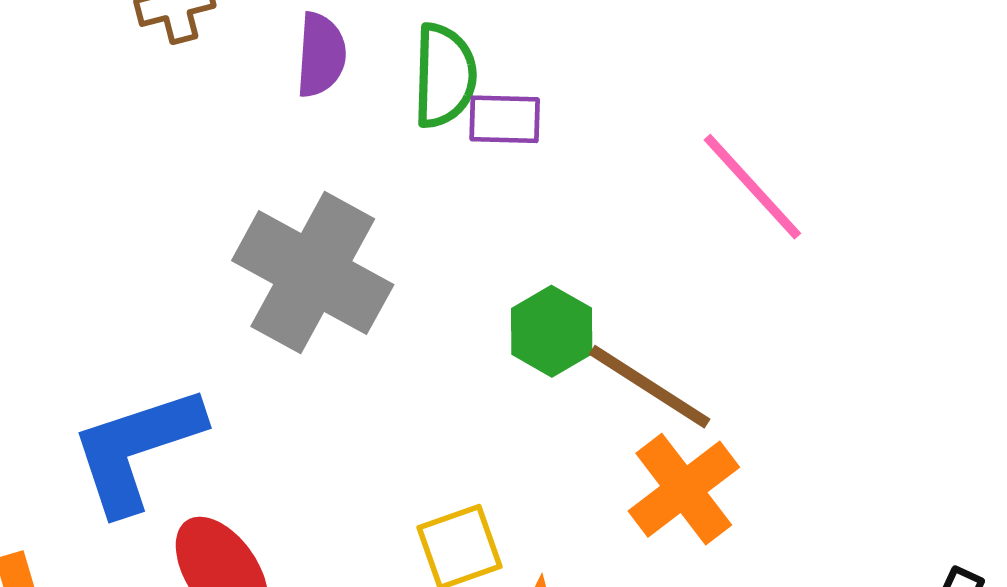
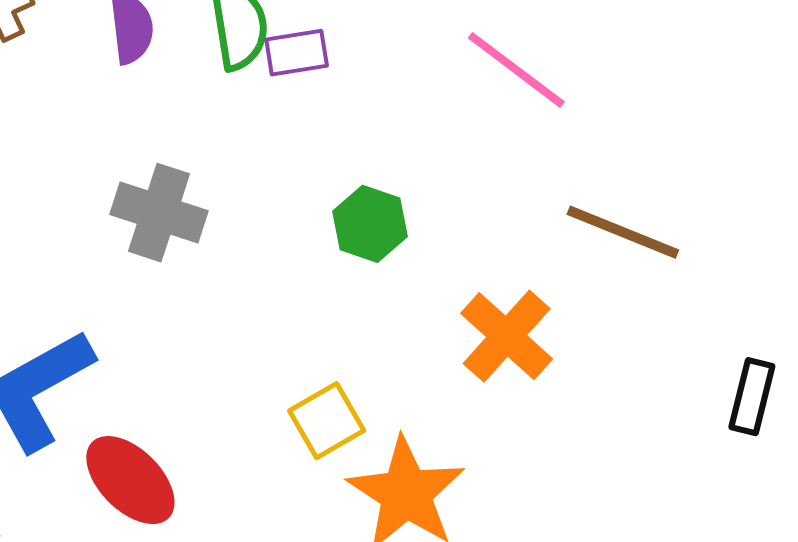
gray cross: (313, 273) -> (159, 213), size x0.7
brown line: (650, 387) -> (623, 232), moved

